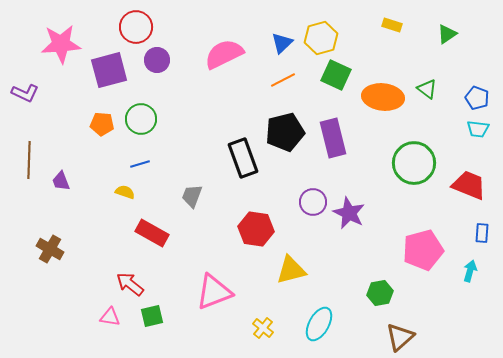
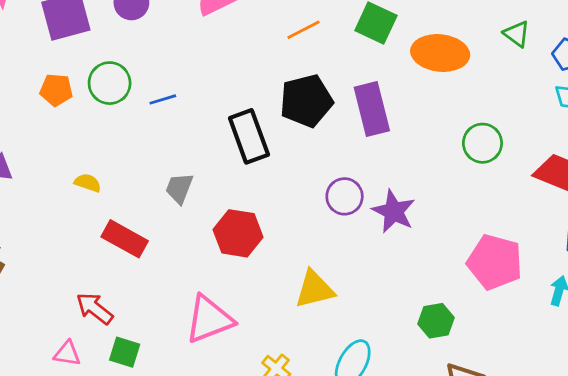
green triangle: (427, 89) -> (517, 34), moved
green circle: (414, 163) -> (482, 143), size x0.7
blue line: (140, 164) -> (163, 99), moved
red hexagon: (256, 229) -> (238, 233), moved
pink pentagon: (423, 250) -> (495, 262), turned 30
green square: (152, 316) -> (125, 352), turned 30

